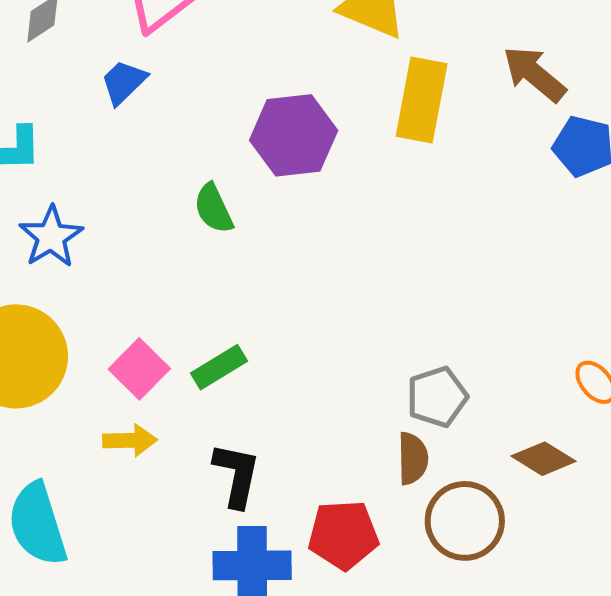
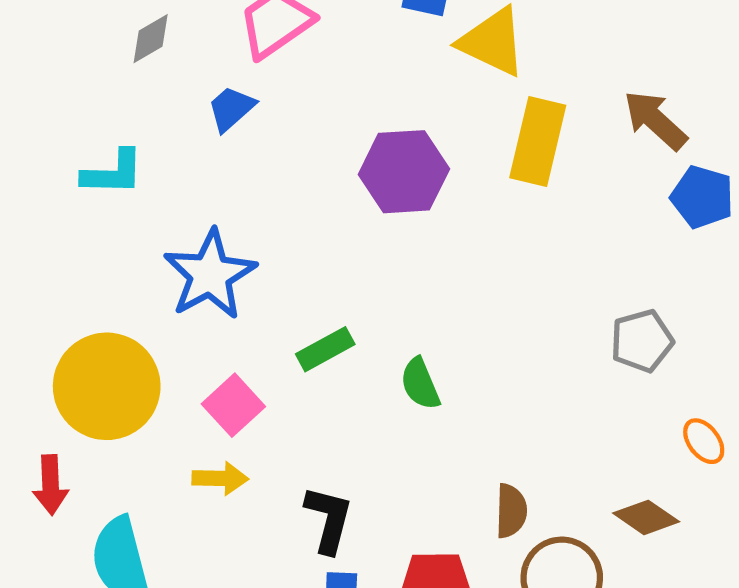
green semicircle: (214, 208) -> (420, 384), moved
blue star: (51, 237) -> (210, 275), moved, size x1.4
green rectangle: (219, 367) -> (325, 349), moved
gray pentagon: (437, 397) -> (642, 341), moved

